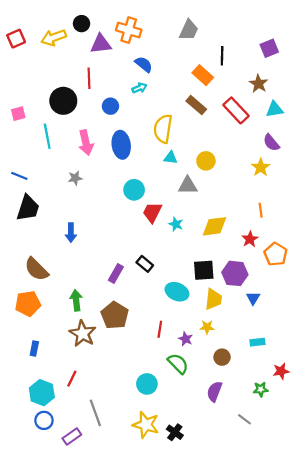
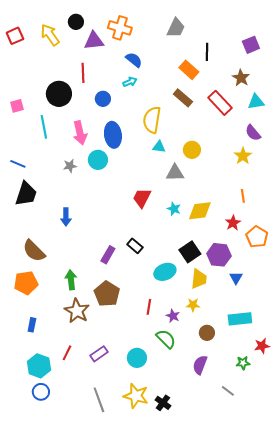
yellow arrow: (54, 38) -> (50, 35), turned 75
cyan circle: (134, 190) -> (98, 160), moved
cyan star: (176, 224) -> (174, 209), moved
black square: (204, 270) -> (190, 252), turned -30
cyan ellipse: (177, 292) -> (165, 272), turned -45
cyan rectangle: (257, 342) -> (240, 319), size x1.6
gray line: (95, 413) -> (99, 400), moved
purple rectangle: (72, 437) -> (99, 354), moved

